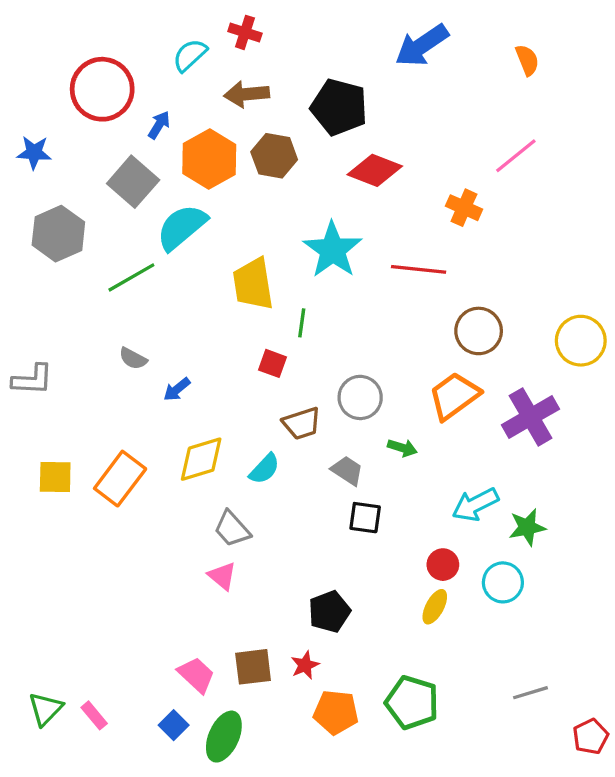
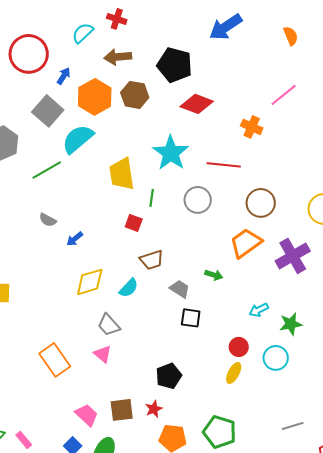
gray circle: (360, 397) -> (198, 200), moved
orange rectangle: (120, 479) -> (55, 360), moved, turned -72
cyan arrow: (475, 505) -> (259, 310), size x0.7

